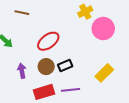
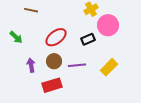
black rectangle: (65, 66) -> (88, 39), moved
purple line: (70, 90) -> (77, 65), moved

